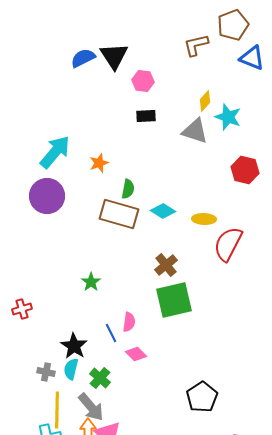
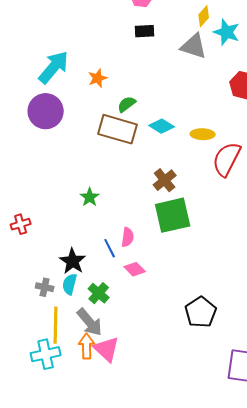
green semicircle: (128, 189) -> (127, 104), turned -138

